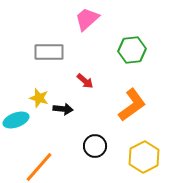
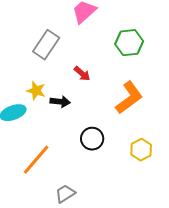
gray rectangle: (49, 52) -> (46, 45), turned -56
yellow hexagon: (144, 157) -> (141, 150), size x0.7

